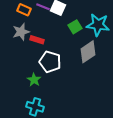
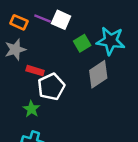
red rectangle: (37, 40) -> (35, 71), moved
white pentagon: (50, 62) -> (51, 87), turned 30

